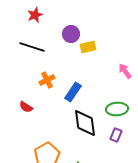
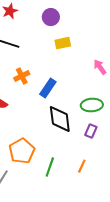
purple circle: (71, 34) -> (51, 17), moved

